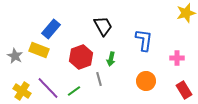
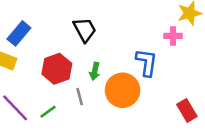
blue L-shape: (144, 40) -> (147, 62), moved
pink cross: (177, 58) -> (173, 36), moved
orange circle: (146, 81) -> (123, 90), moved, size x1.4

